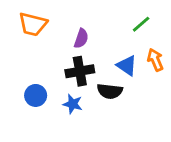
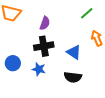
blue triangle: (127, 66) -> (74, 52), moved
black semicircle: (110, 91) -> (73, 77), moved

